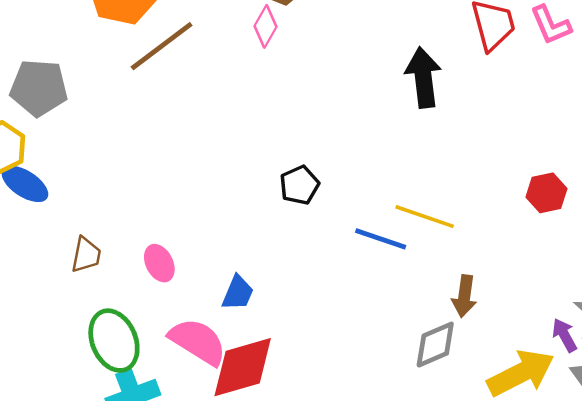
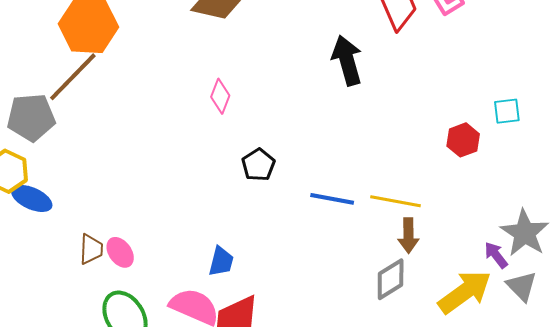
pink diamond: (265, 26) -> (220, 96), moved
brown line: (162, 46) -> (73, 77), moved
yellow line: (425, 217) -> (395, 201), moved
pink ellipse: (159, 263) -> (120, 252), moved

